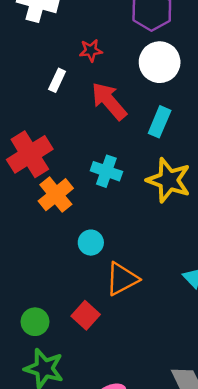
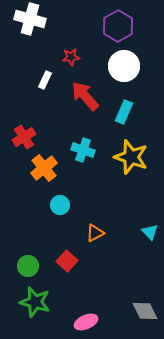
red cross: (30, 154) -> (24, 137), size x0.7
cyan circle: (91, 243) -> (60, 205), moved
orange triangle: (122, 279) -> (95, 233), size x0.7

